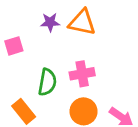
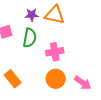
green semicircle: (47, 82) -> (30, 38), moved

